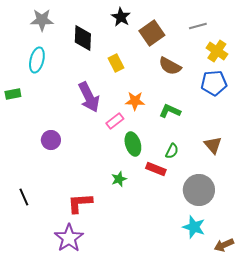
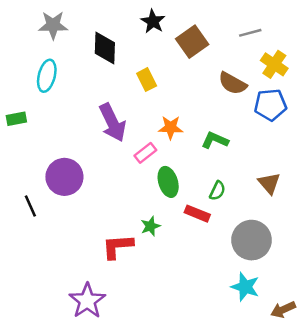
brown semicircle: (170, 66) -> (233, 83), moved
purple circle: (51, 140) -> (64, 177), size x1.5
black line: (24, 197) -> (30, 206), moved
red L-shape: (80, 203) -> (118, 246), moved

